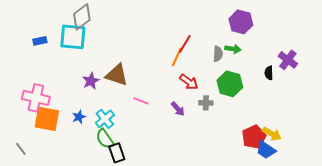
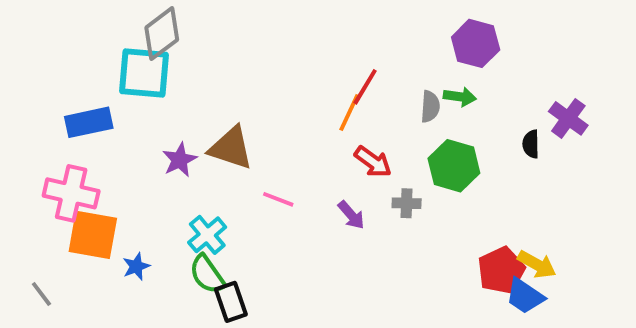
blue rectangle: (40, 41) -> (89, 122), moved, size x1.6
blue star: (79, 117) -> (136, 266), moved

